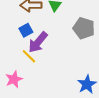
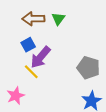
gray pentagon: (84, 28) -> (88, 68), moved

